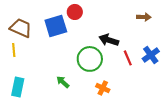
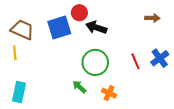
black arrow: (109, 40) -> (96, 28), moved
green arrow: (63, 82) -> (79, 87), moved

